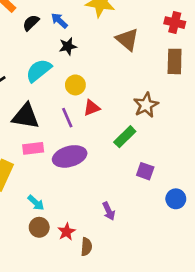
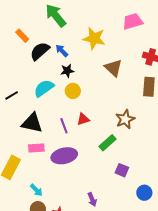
black semicircle: (31, 23) -> (40, 51), size x1.5
yellow circle: (75, 85) -> (73, 91), moved

